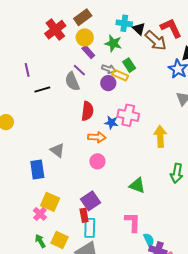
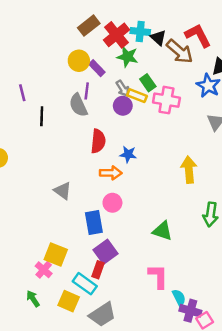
red cross: (55, 30) -> (116, 35), moved
yellow circle: (85, 37) -> (79, 61), moved
gray arrow: (109, 69) -> (123, 88), turned 40
purple line: (79, 70) -> (87, 91), turned 56
black line: (42, 90) -> (42, 116), turned -70
pink cross: (128, 115) -> (166, 100), moved
blue rectangle: (37, 169) -> (94, 222), moved
red rectangle: (84, 215) -> (98, 270), turned 32
cyan rectangle: (90, 228) -> (85, 284), moved, turned -54
green arrow: (40, 241) -> (33, 299), moved

